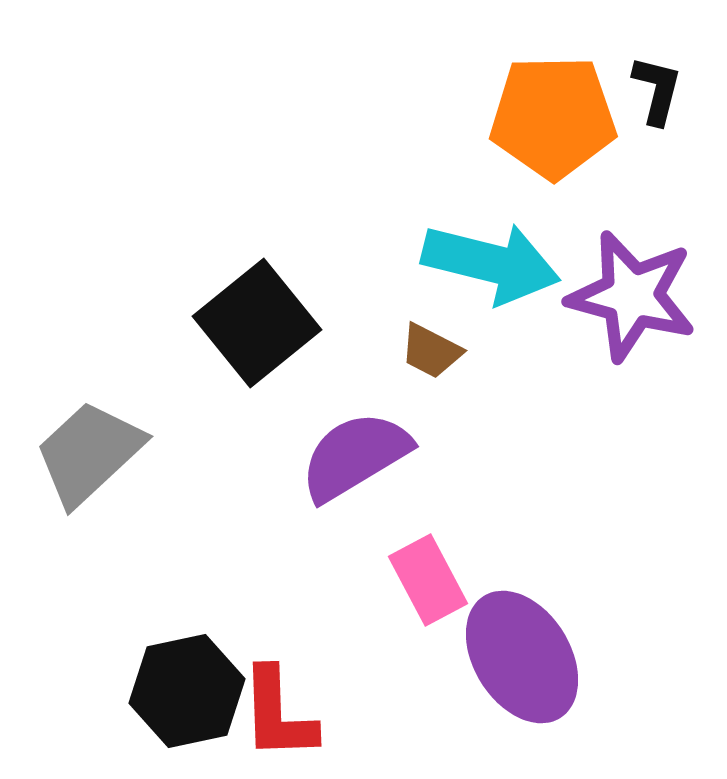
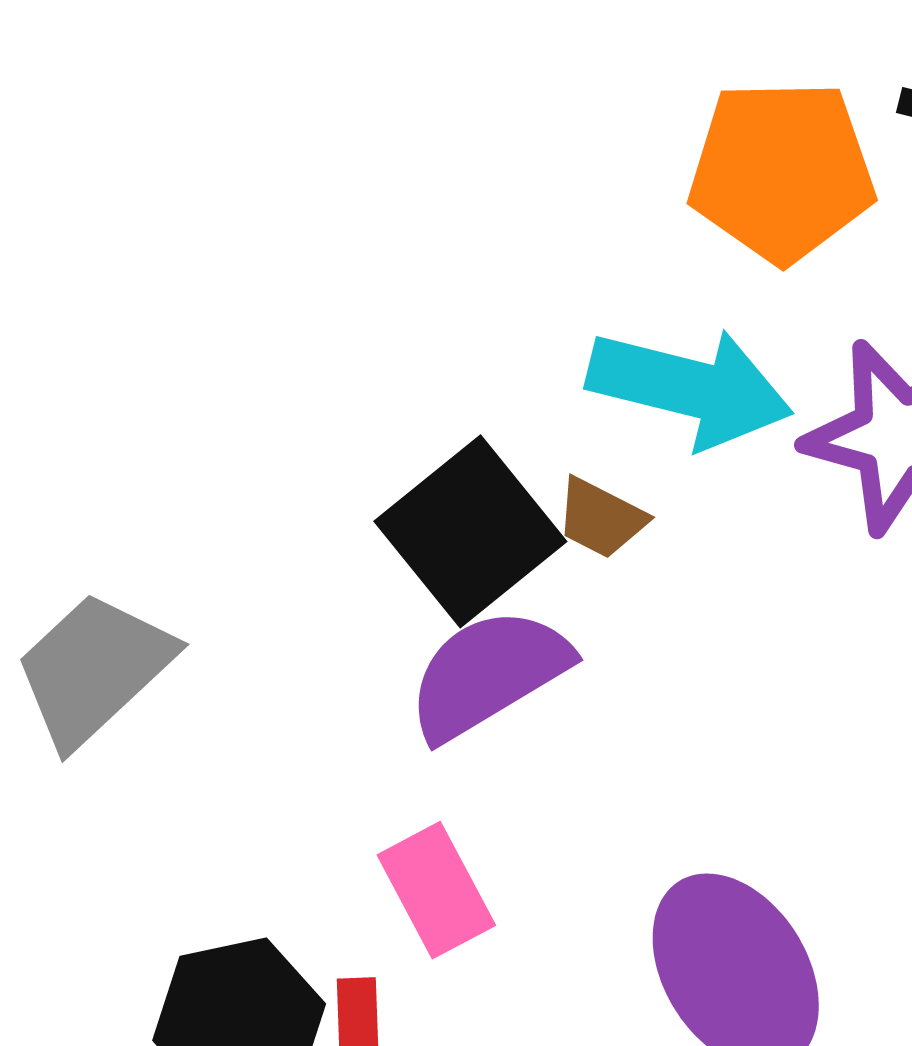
black square: (257, 323) -> (470, 531), moved
pink rectangle: (428, 580) -> (436, 890), moved

